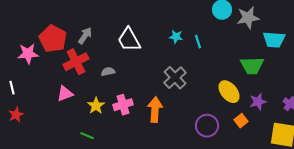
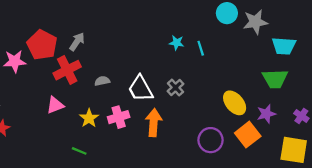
white trapezoid: (129, 40) -> (140, 89), moved
green trapezoid: (252, 66) -> (275, 79), moved
gray cross: (175, 78) -> (175, 88), size x0.7
orange square: (241, 121) -> (248, 135), size x1.6

